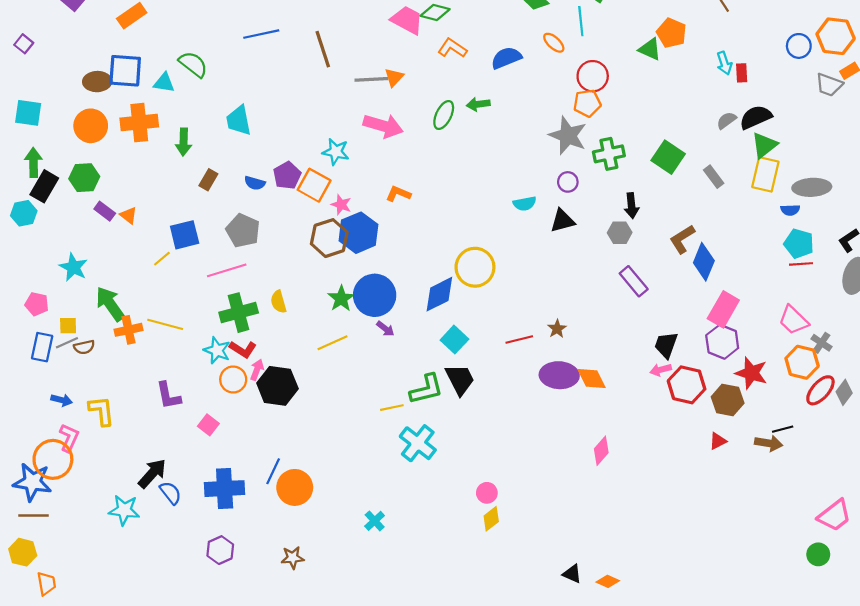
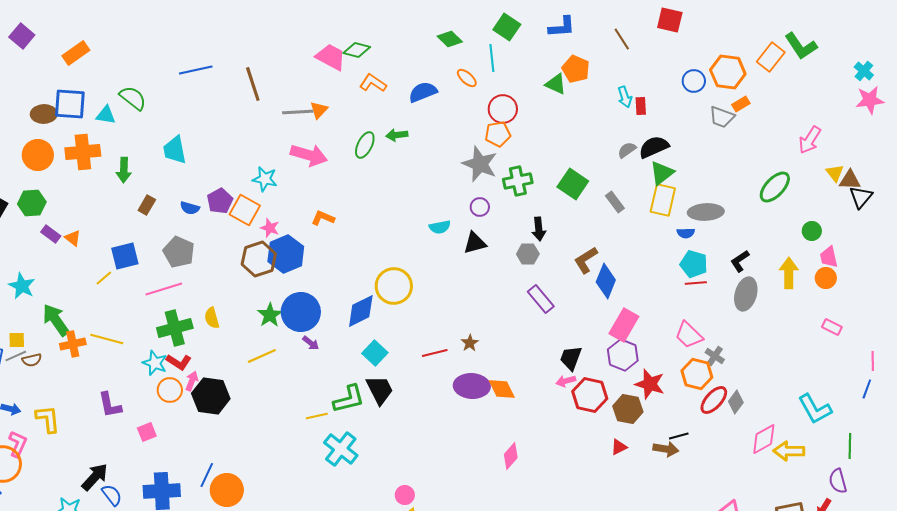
pink square: (208, 425) -> (147, 432), turned 30

